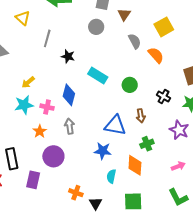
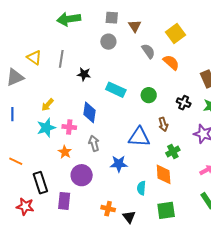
yellow triangle: (23, 18) -> (34, 58), moved
blue star: (103, 151) -> (119, 164), moved

